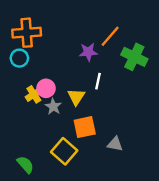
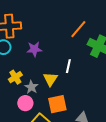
purple star: (88, 52) -> (34, 49), moved
pink circle: (46, 88) -> (25, 103), moved

